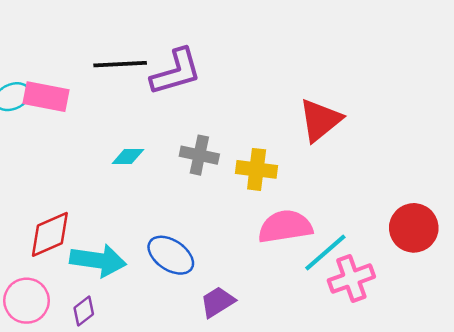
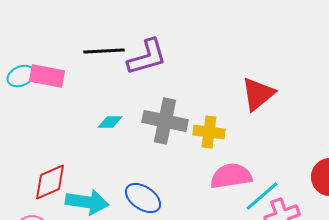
gray cross: (199, 155) -> (165, 121), size x1.5

